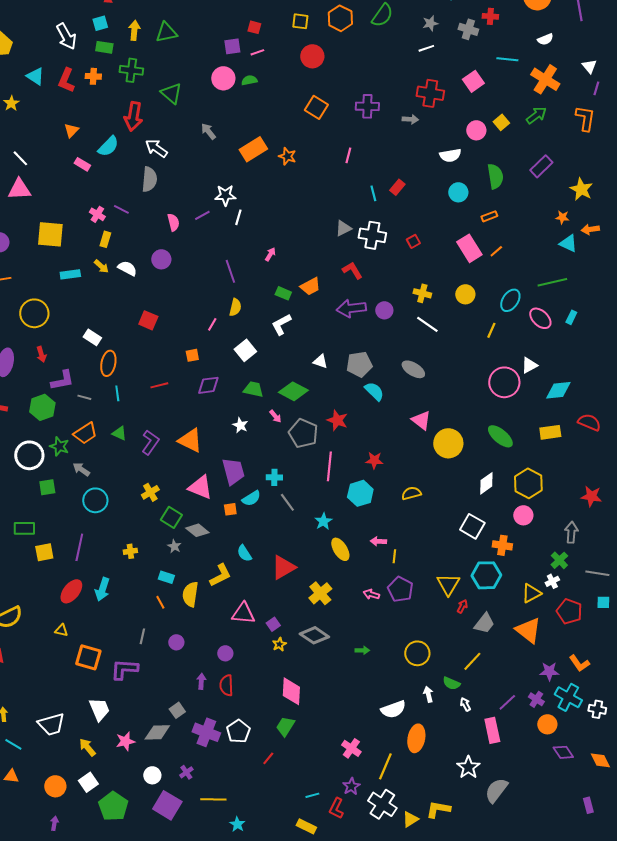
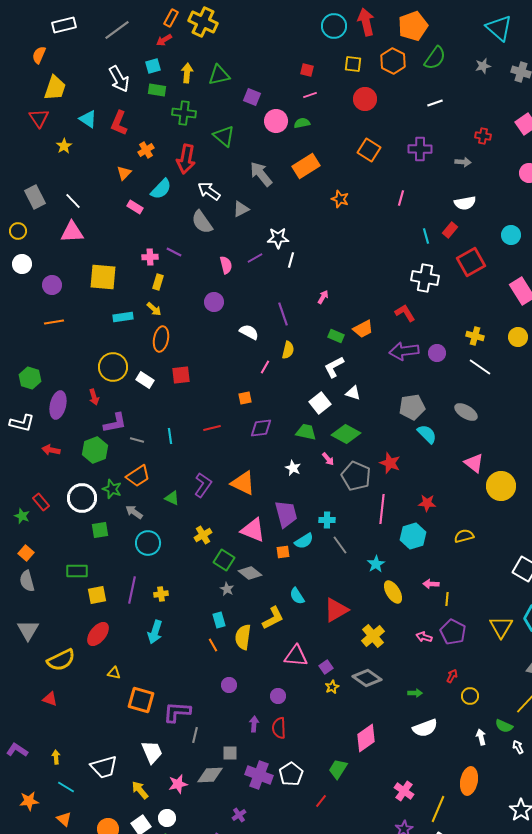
purple square: (232, 46) -> (252, 97), moved, turned 30
white line: (426, 48) -> (435, 103), moved
orange cross: (93, 76) -> (146, 150), moved, turned -35
red cross: (430, 93) -> (483, 136), size x0.6
gray arrow: (208, 131) -> (261, 174), size x1.5
orange rectangle: (253, 149) -> (306, 166), moved
white semicircle: (450, 155) -> (465, 203), moved
gray semicircle: (149, 179) -> (202, 222), turned 140
pink cross: (97, 214) -> (150, 257), turned -35
gray triangle: (343, 228) -> (241, 209), moved
red square: (413, 241) -> (471, 262), moved, size x2.0
white semicircle: (127, 268) -> (249, 332), moved
yellow circle: (34, 313) -> (113, 367), moved
red square: (148, 320) -> (181, 375), moved, turned -30
white square: (245, 350) -> (320, 403), moved
white triangle: (320, 361) -> (353, 393), moved
orange ellipse: (108, 363) -> (161, 339), moved
green triangle: (119, 433) -> (172, 498), moved
yellow cross: (130, 551) -> (161, 594), moved
cyan rectangle: (166, 577) -> (219, 620), turned 56
red ellipse: (71, 591) -> (98, 634), moved
red arrow: (462, 606) -> (452, 676), moved
gray line: (142, 636) -> (195, 735), moved
yellow circle: (417, 653) -> (470, 696), size x0.7
pink diamond: (291, 691) -> (366, 738), moved, turned 52
white semicircle: (393, 709) -> (425, 728), moved
gray square: (177, 710) -> (230, 753), turned 35
white circle: (152, 775) -> (167, 818), moved
orange triangle: (11, 776) -> (64, 819), turned 35

